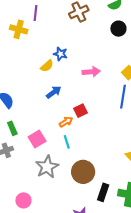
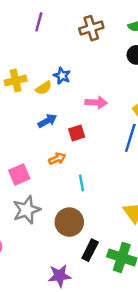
yellow cross: (19, 29) -> (16, 81), moved, turned -36
red square: (81, 111) -> (77, 133), moved
cyan line: (67, 142) -> (82, 183), moved

